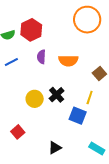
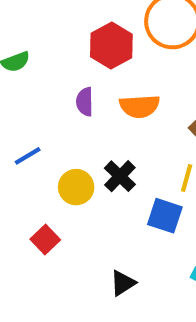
red hexagon: (31, 30) -> (111, 45), moved
blue line: (11, 62) -> (28, 156), moved
red square: (18, 132) -> (45, 240), moved

